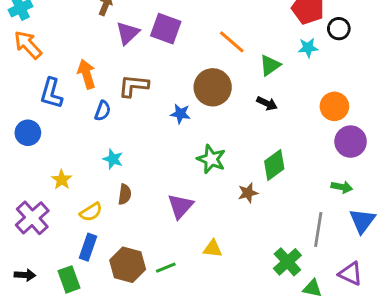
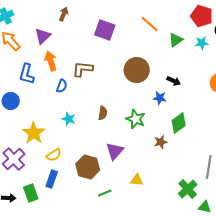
purple triangle: (128, 33) -> (43, 36), moved
orange line: (232, 42) -> (150, 24), moved
green triangle: (270, 65) -> (176, 40), moved
blue star: (180, 114) -> (160, 98), moved
yellow star: (62, 180) -> (34, 133), size x1.6
brown semicircle: (125, 194) -> (103, 113), moved
brown hexagon: (128, 265) -> (88, 167), moved
green rectangle: (69, 279) -> (31, 193), moved

